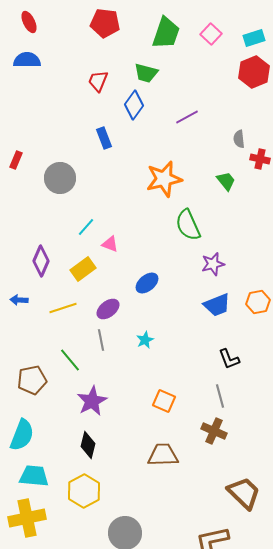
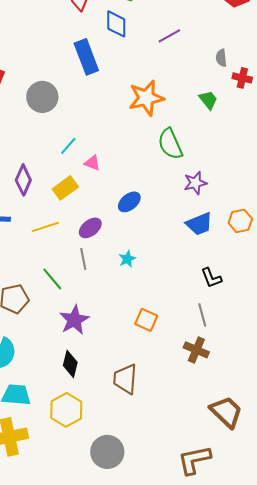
blue diamond: (134, 105) -> (116, 24), turned -36
blue rectangle: (104, 138) -> (86, 57), size x1.6
brown trapezoid: (163, 455) -> (125, 379), moved, turned -84

